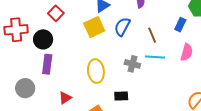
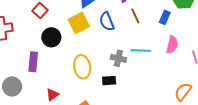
blue semicircle: (122, 27) -> (107, 21), turned -48
brown line: (152, 35) -> (135, 16), moved
black circle: (43, 39) -> (51, 37), moved
black rectangle: (121, 96) -> (109, 81), moved

